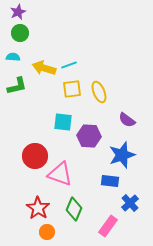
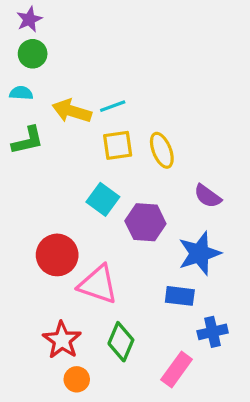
cyan square: (63, 122) -> (103, 199), turned 30
blue cross: (130, 203) -> (213, 332), turned 30

